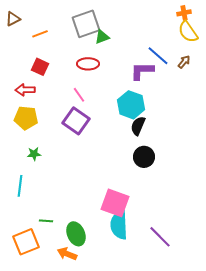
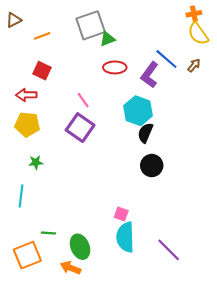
red ellipse: (88, 64) -> (115, 67), moved
purple L-shape: (142, 71) -> (150, 75), turned -55
pink square: (115, 203) -> (121, 214), size x0.5

